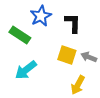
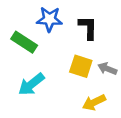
blue star: (41, 16) -> (49, 19), turned 30
yellow arrow: (78, 85) -> (94, 102), turned 36

